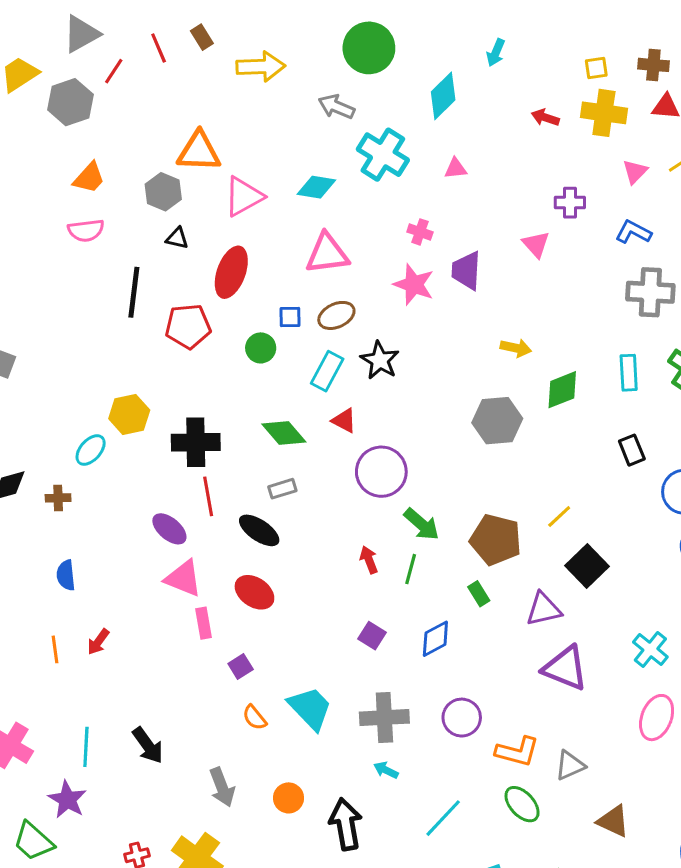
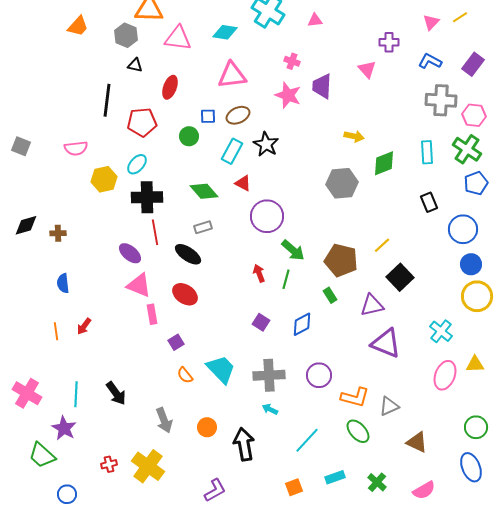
pink triangle: (244, 196) -> (178, 38), turned 36
pink semicircle: (86, 230) -> (76, 148), moved
red ellipse: (231, 272) -> (170, 87), size x0.7
cyan ellipse: (91, 450) -> (137, 164), moved

